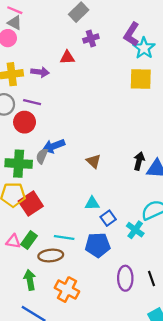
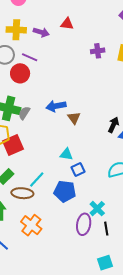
purple cross: (91, 39) -> (98, 51), moved
blue arrow: (54, 146) -> (56, 106), moved
gray semicircle: (42, 156) -> (24, 113), moved
cyan cross: (135, 230) -> (97, 209), moved
cyan line: (64, 237) -> (37, 180), turned -66

